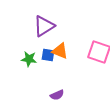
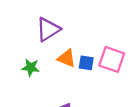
blue square: (48, 55) -> (86, 63), moved

